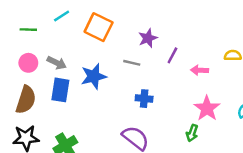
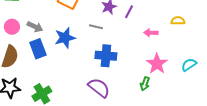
purple line: (172, 55) -> (129, 12), moved
blue rectangle: (60, 90) -> (38, 49), turned -30
blue cross: (144, 99) -> (106, 56), size x1.5

